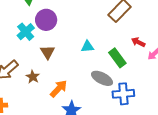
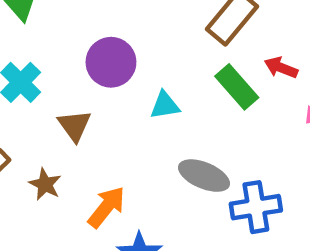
purple circle: (46, 20) -> (111, 62), moved
red arrow: (138, 42) -> (281, 68), moved
green rectangle: (117, 58) -> (237, 87), moved

